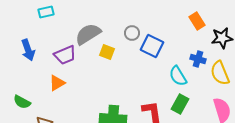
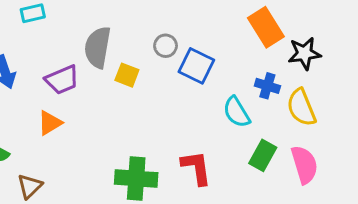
orange rectangle: (197, 21) -> (266, 27), size x1.4
gray semicircle: (88, 34) -> (98, 47), turned -48
green rectangle: (180, 104) -> (263, 155), moved

